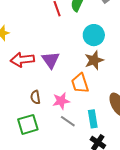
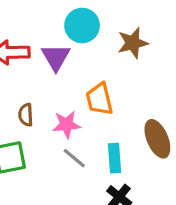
cyan circle: (94, 35) -> (82, 25), moved
brown star: (94, 60) -> (133, 43), moved

